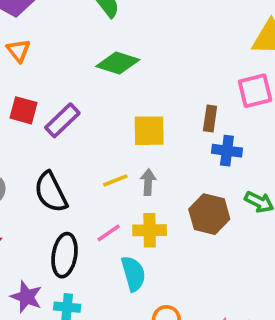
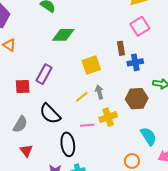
red square: (23, 110) -> (23, 86), moved
pink line: (109, 233) -> (87, 125), turned 48
cyan semicircle: (133, 274) -> (148, 136), moved

